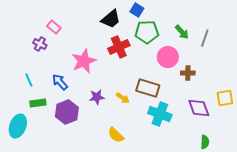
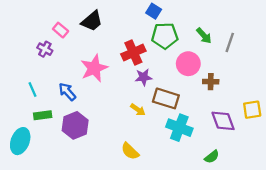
black trapezoid: (111, 19) -> (92, 21), moved
purple star: (97, 97) -> (143, 77), moved
green semicircle: (205, 142) -> (212, 157), moved, turned 48

